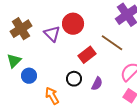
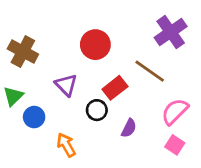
brown cross: (21, 29) -> (23, 52), turned -30
purple triangle: (52, 34) -> (66, 85), moved
black circle: (74, 79) -> (97, 110), moved

